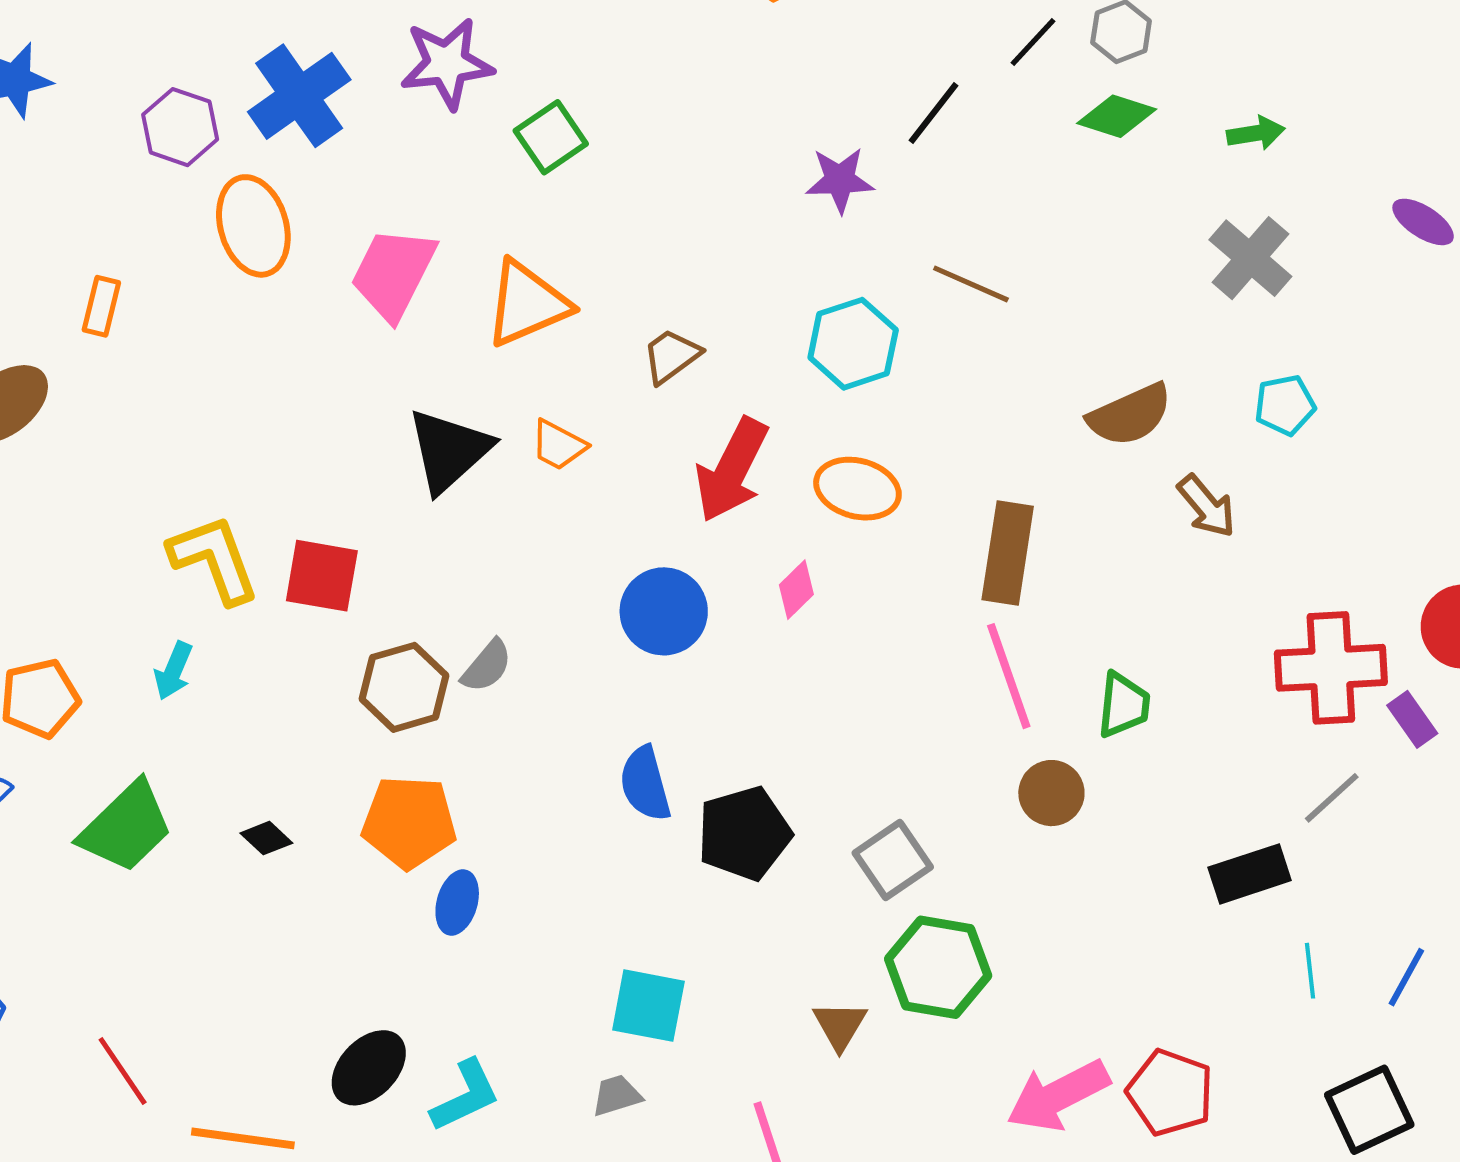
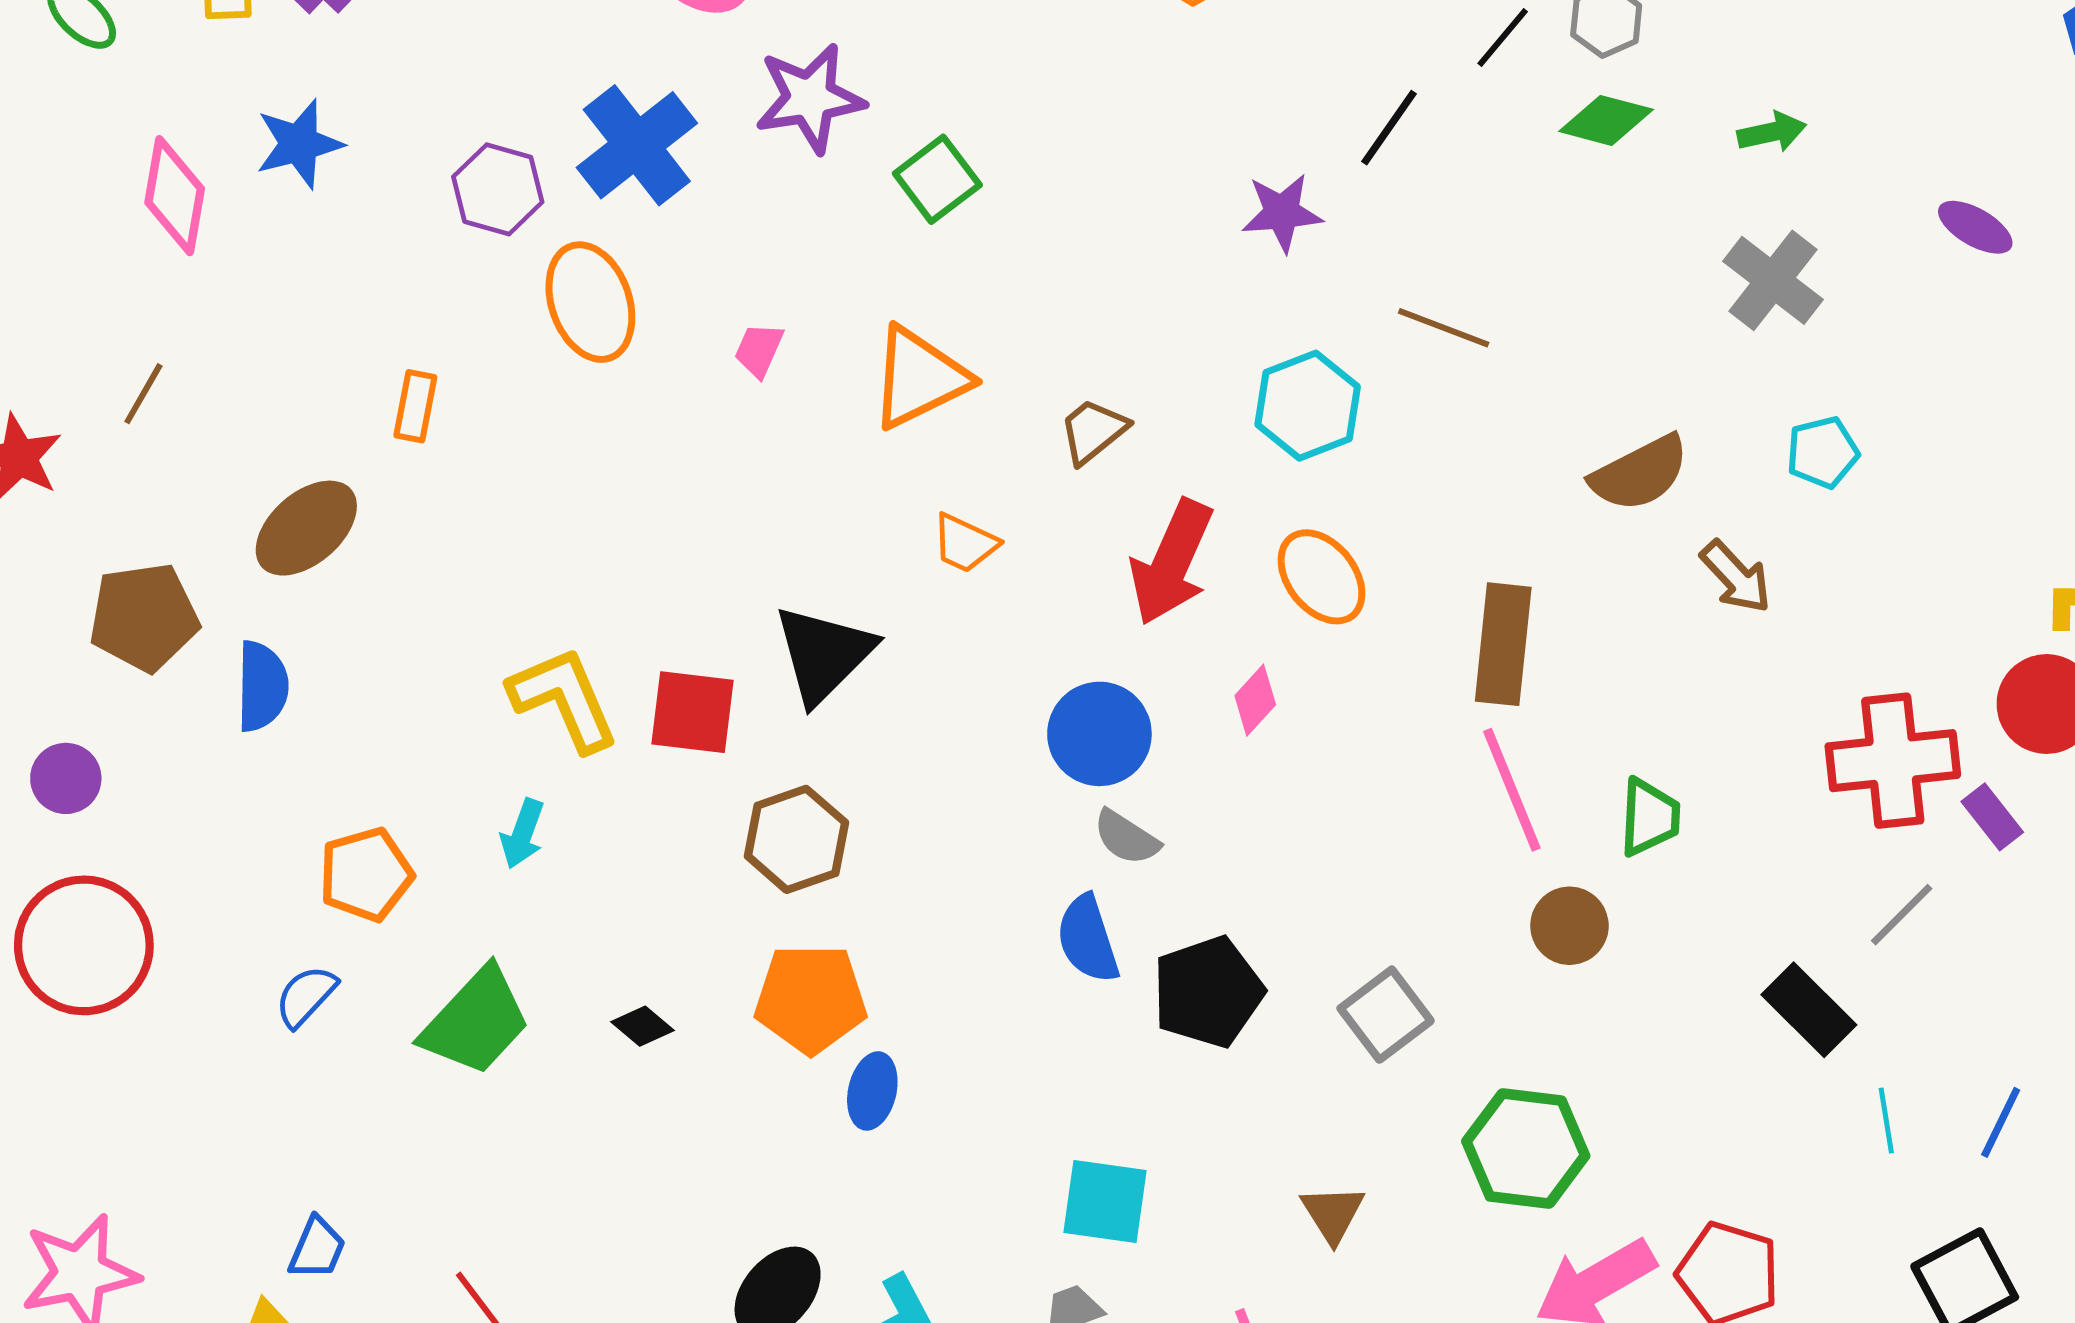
pink trapezoid: (393, 273) -> (759, 350), size x0.5
black triangle: (449, 450) -> (824, 654), moved
orange ellipse: (857, 489) -> (1321, 577), turned 40
gray semicircle: (487, 666) -> (1126, 837), moved, turned 86
black rectangle: (1250, 874) -> (1809, 1010), turned 66
green hexagon: (938, 967) -> (1526, 1149), moved

